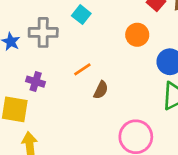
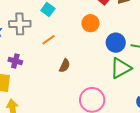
orange line: (82, 69) -> (49, 40), moved

